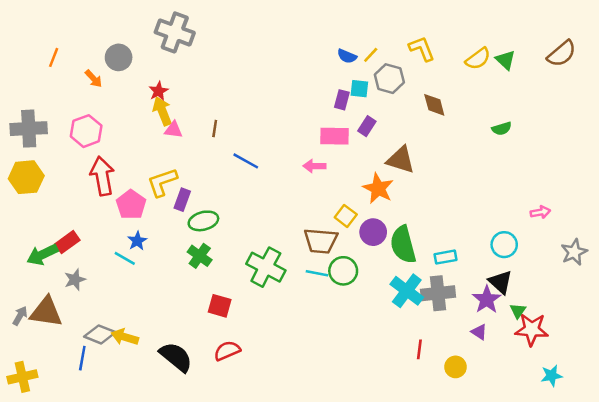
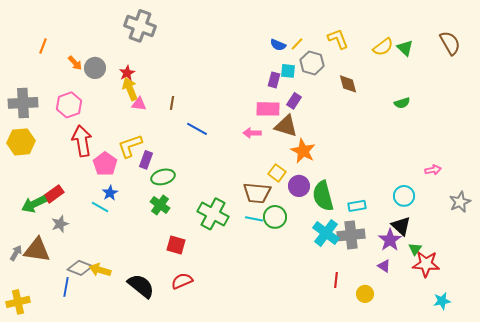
brown semicircle: (562, 54) -> (450, 43), turned -80
gray circle: (119, 57) -> (95, 68), moved
brown triangle: (401, 160) -> (286, 126), moved

